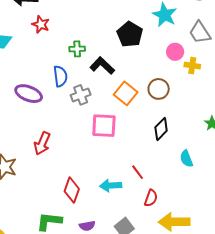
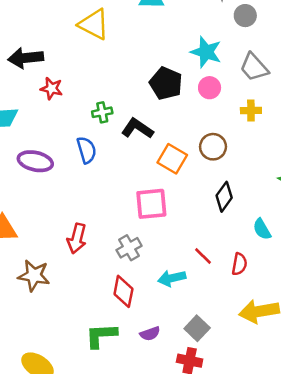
pink circle: (175, 52) -> (210, 88), moved
purple ellipse: (29, 94) -> (35, 161), moved
gray cross: (81, 95) -> (129, 248), moved
red semicircle: (151, 198) -> (239, 264), moved

